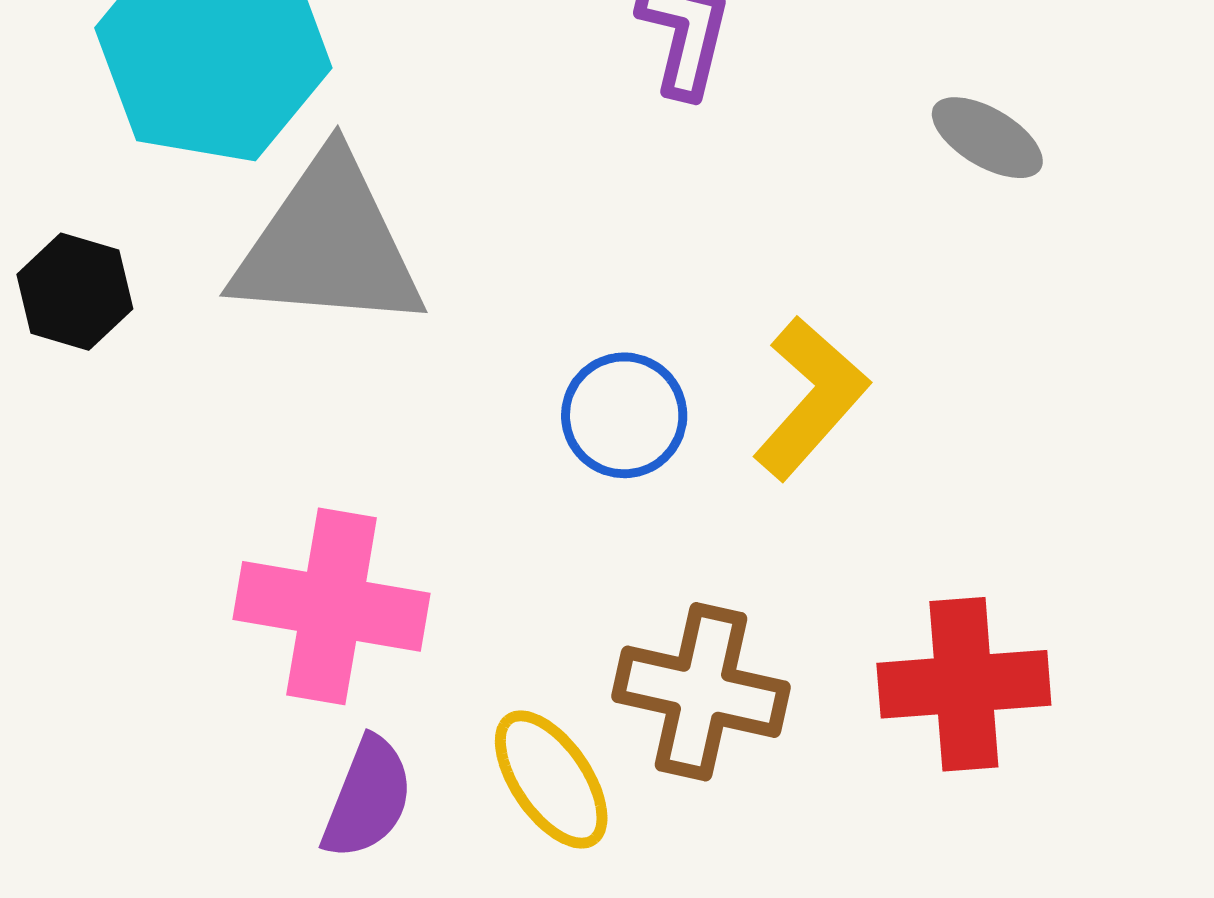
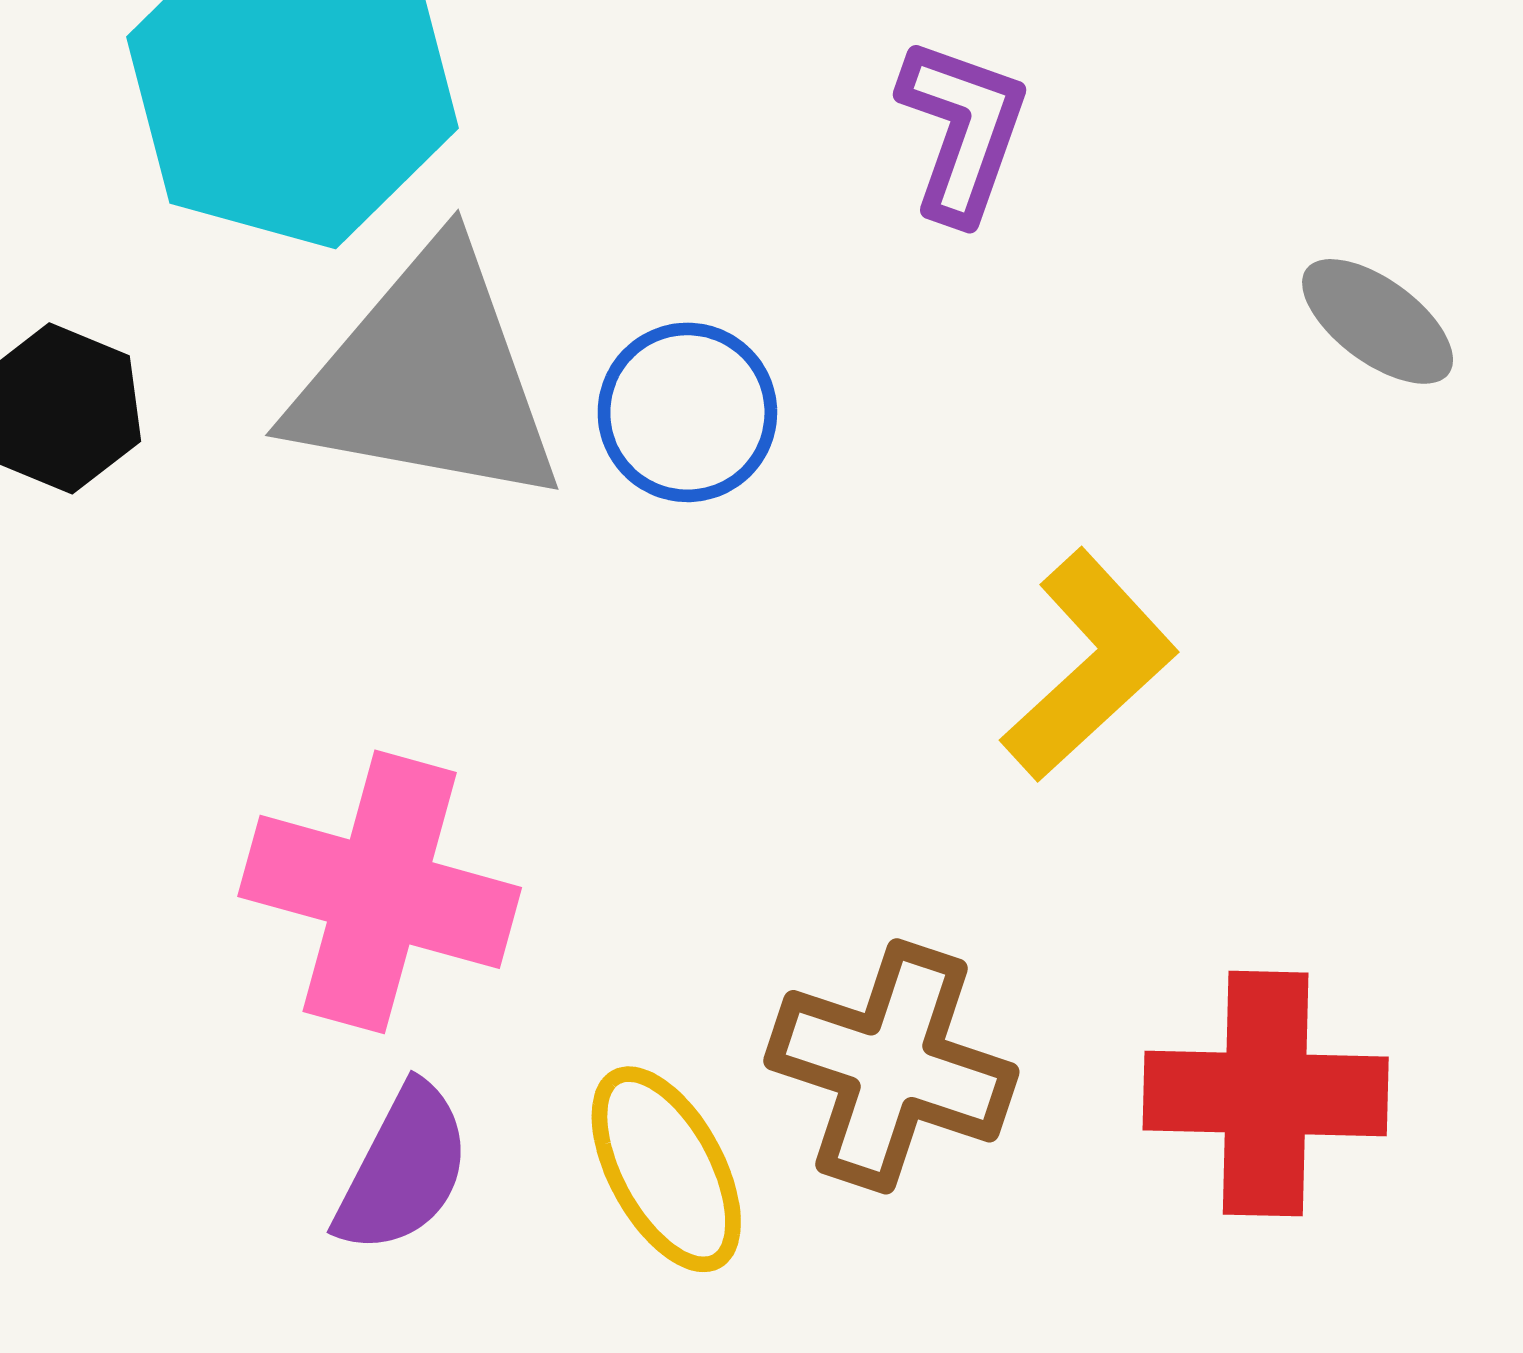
blue circle: (624, 415) -> (687, 412), moved

